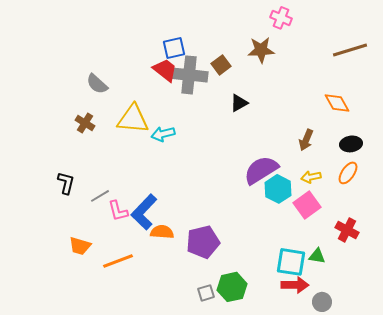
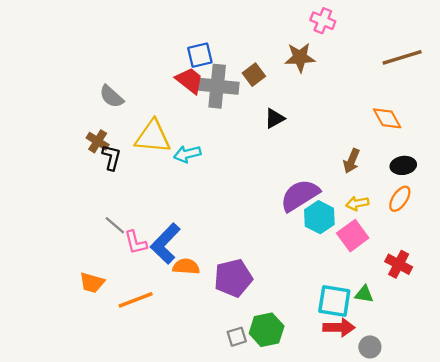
black L-shape: (66, 183) -> (111, 157), moved
gray line: (100, 196) -> (115, 225), turned 72

